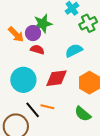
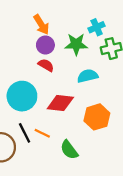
green star: (43, 24) -> (76, 44), moved
orange arrow: (16, 34) -> (41, 25), moved
green semicircle: (83, 114) -> (69, 150), moved

